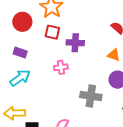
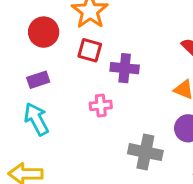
purple rectangle: (20, 52) -> (38, 80), turned -40
cyan arrow: (20, 78) -> (36, 119), turned -85

